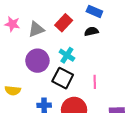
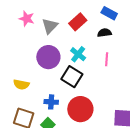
gray triangle: (36, 29) -> (50, 26), turned -30
pink line: (95, 82) -> (107, 59), moved

